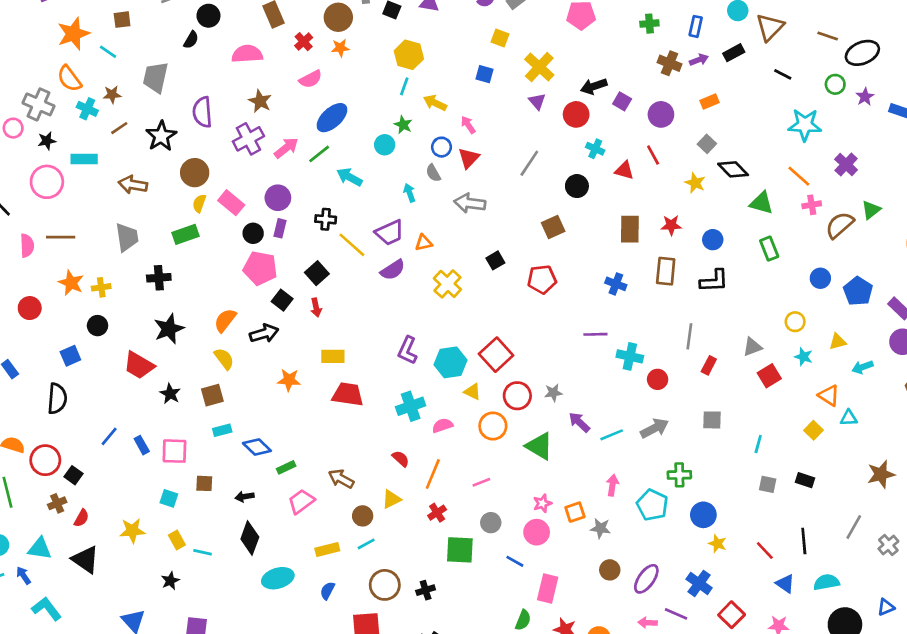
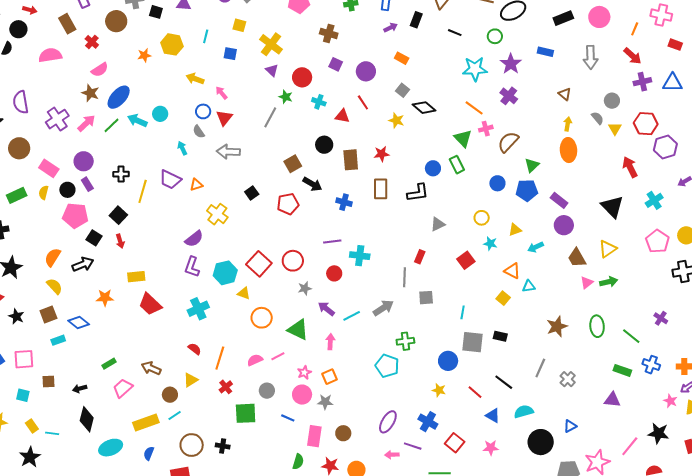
orange star: (340, 48) -> (144, 55), moved
black rectangle: (734, 53) -> (416, 20), turned -35
brown cross: (669, 63) -> (329, 33), moved
cyan line: (404, 86) -> (206, 36), moved
black arrow: (594, 86) -> (312, 184), moved, turned -126
purple star: (865, 97) -> (511, 64), moved, size x1.5
brown star: (260, 101) -> (90, 93), moved
orange rectangle: (709, 102) -> (402, 58), turned 56
green star: (403, 125) -> (286, 97), moved
cyan arrow: (349, 177) -> (137, 121), moved
black circle: (577, 186) -> (324, 145), moved
yellow semicircle: (199, 203) -> (44, 193), moved
green triangle: (761, 203) -> (463, 138), moved, turned 36
green triangle: (871, 210) -> (532, 165), moved
purple rectangle: (280, 228) -> (87, 184), turned -40
purple trapezoid: (390, 233) -> (170, 180), turned 55
blue circle: (713, 240) -> (433, 168), moved
yellow line: (352, 245) -> (143, 191), turned 70
purple semicircle: (393, 270) -> (194, 239), moved
blue pentagon: (858, 291) -> (527, 190), turned -30
gray line: (689, 336) -> (404, 277), moved
gray triangle: (752, 347) -> (438, 224), moved
red circle: (658, 379) -> (334, 273), moved
red trapezoid: (348, 394) -> (150, 304), turned -140
red circle: (517, 396) -> (293, 261), moved
pink semicircle: (443, 425) -> (255, 360), moved
blue diamond: (257, 447) -> (79, 322), moved
pink line: (481, 482) -> (278, 356), moved
gray square: (768, 484) -> (472, 342), size x1.6
pink arrow: (612, 485) -> (330, 342), moved
blue circle: (703, 515) -> (448, 361), moved
gray star: (600, 528) -> (325, 402), moved
black line: (804, 541) -> (504, 382), turned -42
yellow rectangle: (327, 549) -> (146, 422), size x1.4
brown circle: (610, 570) -> (343, 433), moved
black star: (170, 581) -> (30, 457), size x1.5
black cross: (426, 590) -> (223, 446), turned 32

